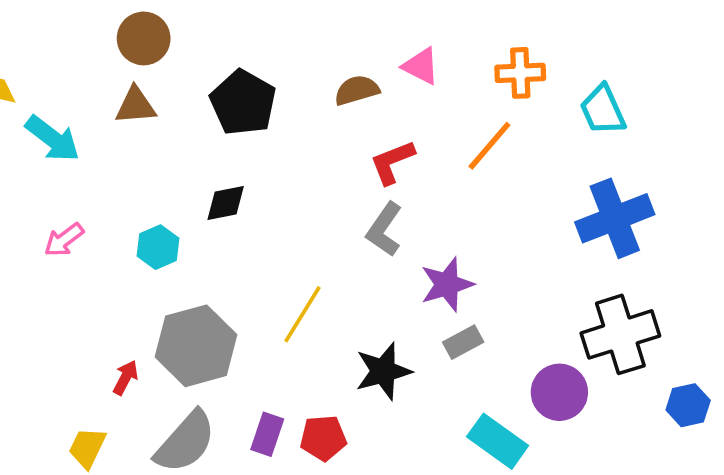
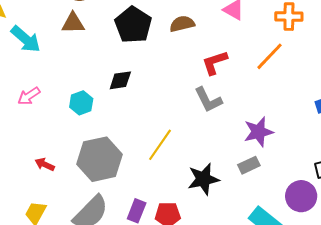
brown semicircle: (357, 90) -> (182, 24), moved
gray L-shape: (384, 229) -> (208, 100), turned -64
purple star: (447, 284) -> (259, 132), moved
red arrow: (125, 378) -> (45, 164), moved, turned -96

